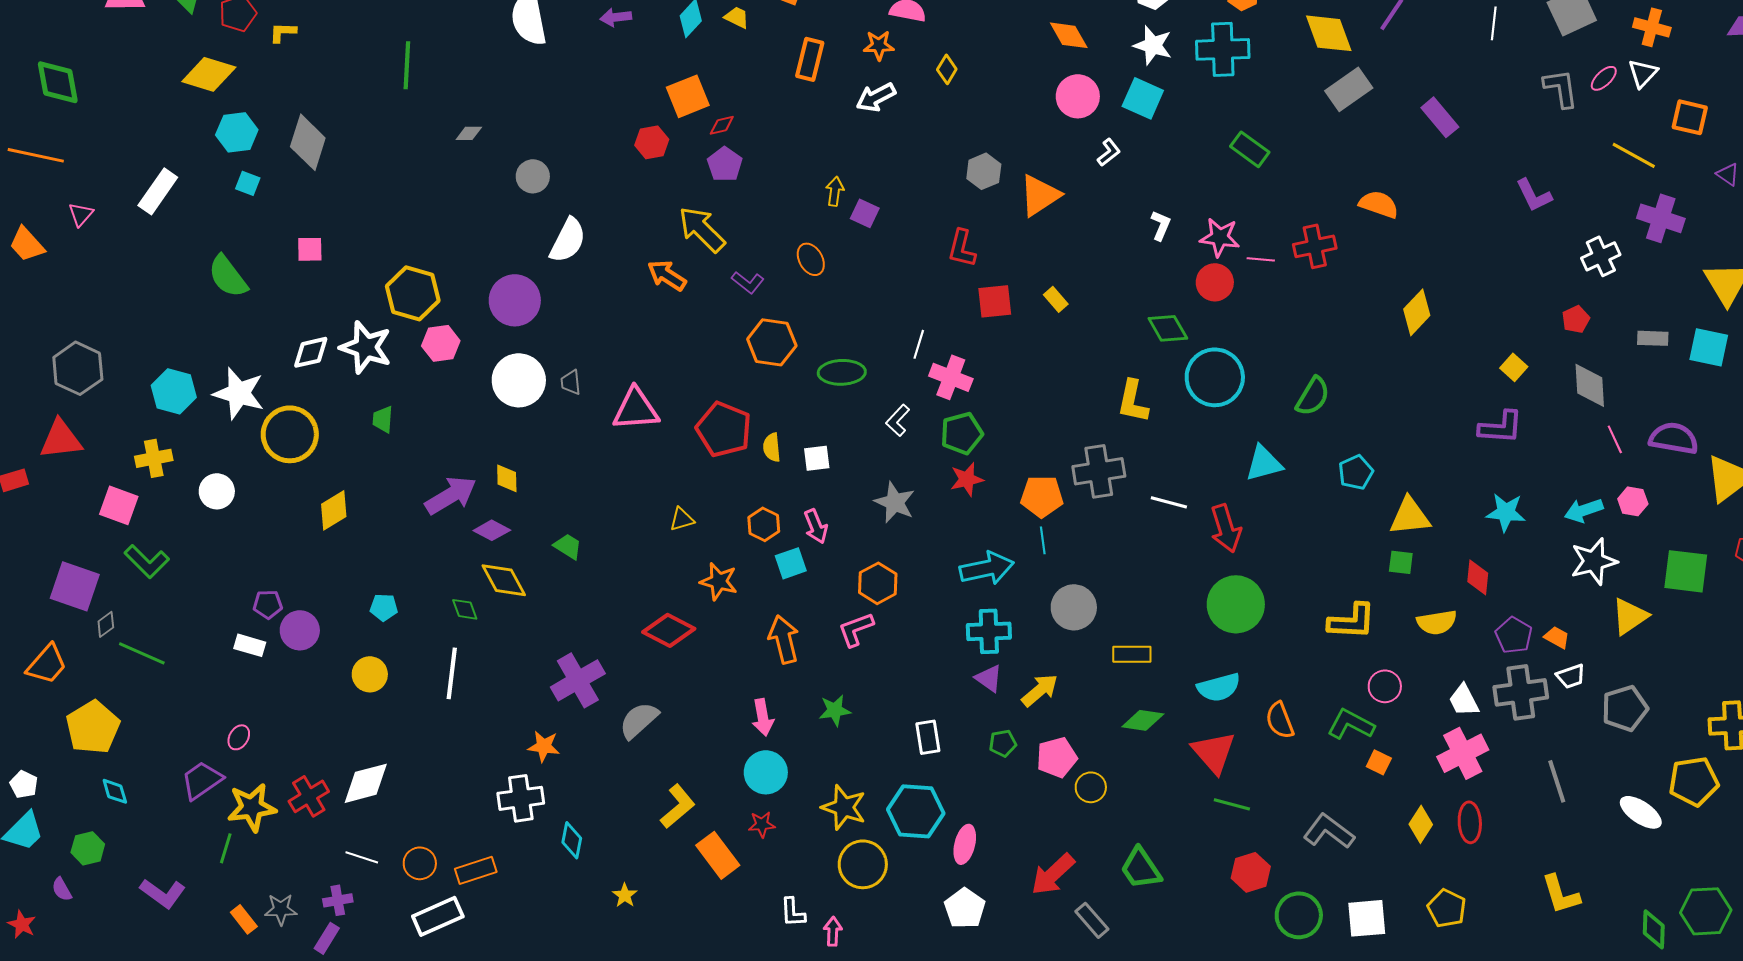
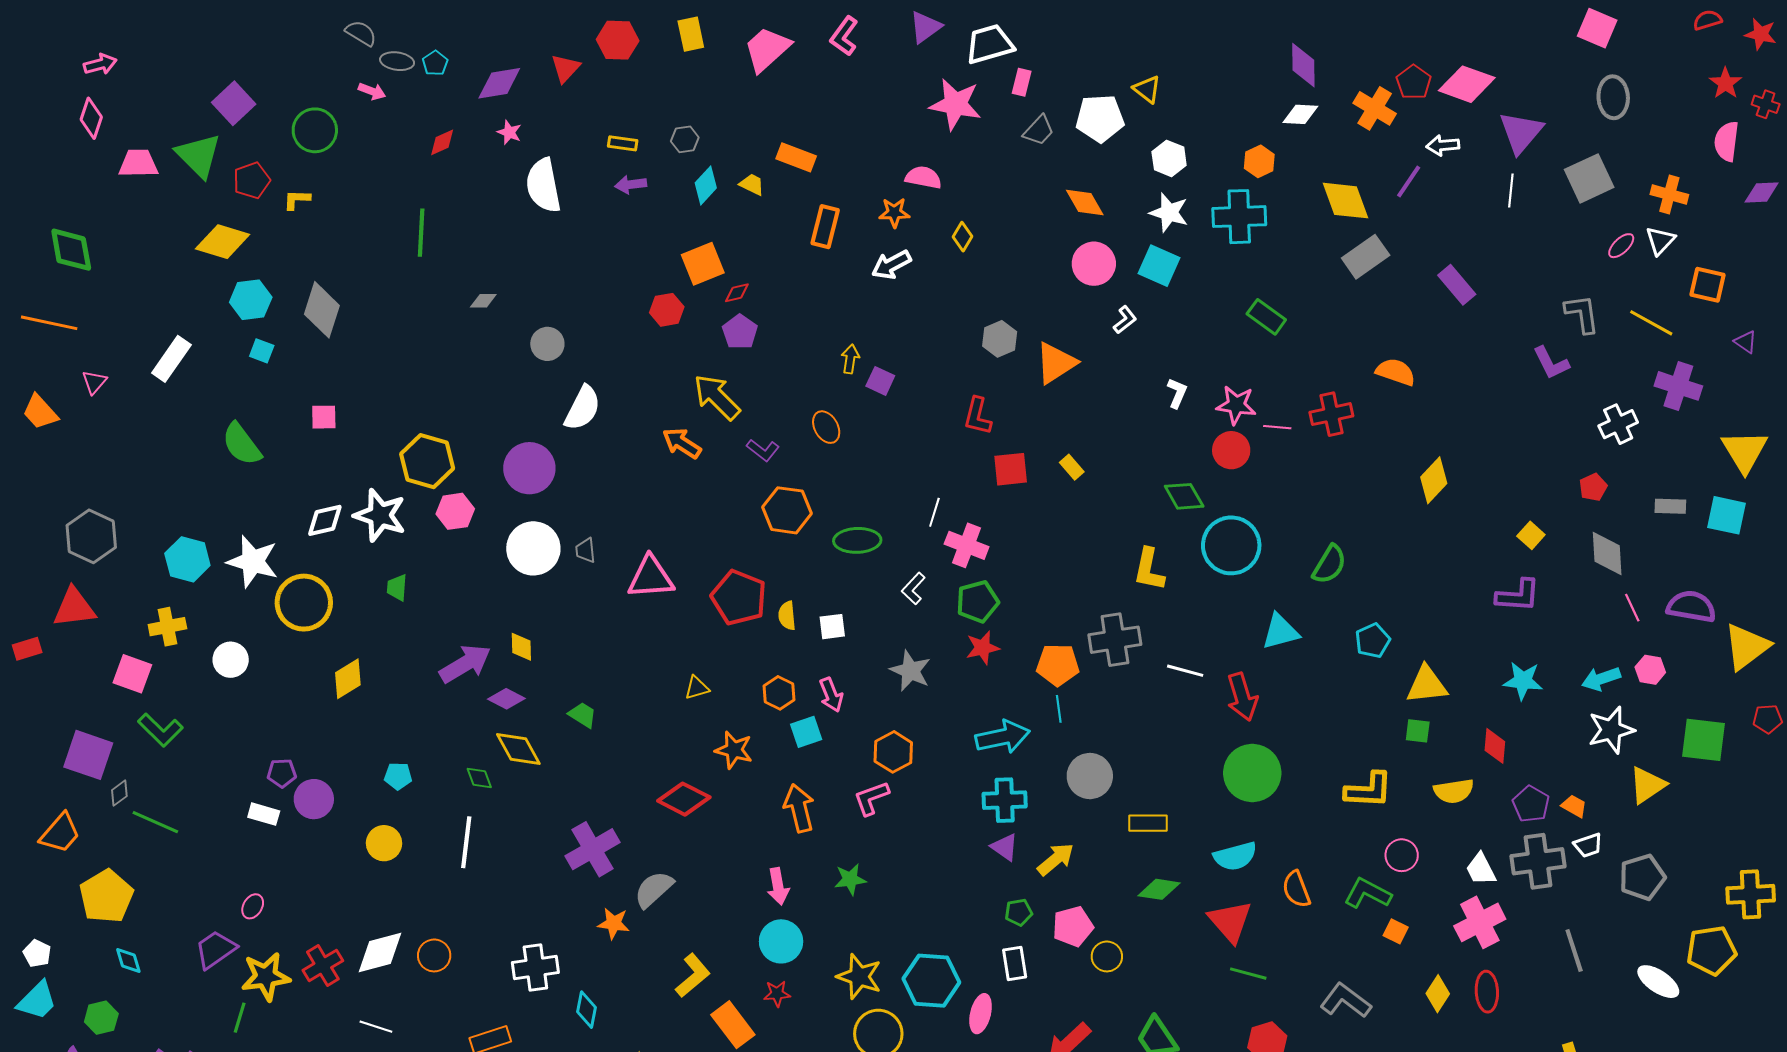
gray L-shape: (1561, 88) -> (1582, 314), moved
white rectangle: (928, 737) -> (1015, 963), moved
orange star: (544, 746) -> (614, 923), moved
orange circle: (420, 863) -> (434, 955), moved

